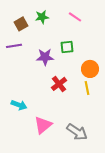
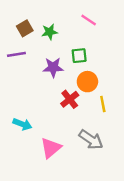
green star: (42, 17) -> (50, 32), moved
orange circle: (90, 69) -> (87, 82), moved
gray arrow: (77, 132) -> (91, 140), moved

